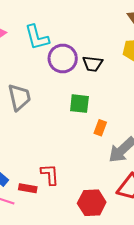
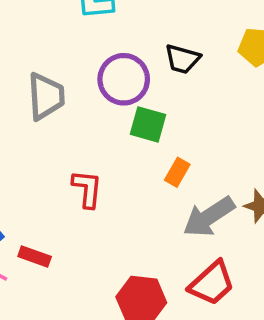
purple circle: (63, 58) -> (124, 79), moved
red L-shape: (50, 174) -> (87, 189), moved

